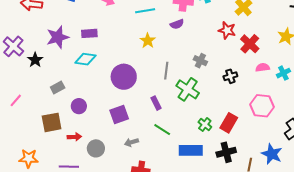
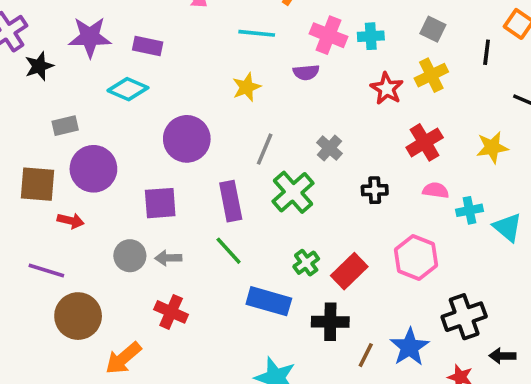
red star: (227, 30) -> (387, 89), moved
purple rectangle: (156, 103) -> (231, 201), size x1.5
purple circle: (79, 106) -> (93, 169), size x1.6
gray circle: (96, 148) -> (130, 256), moved

